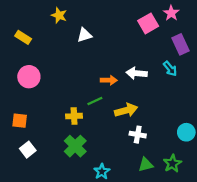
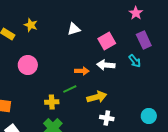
yellow star: (59, 15) -> (31, 25), moved
pink square: (148, 23) -> (107, 41), moved
white triangle: (84, 35) -> (74, 29), moved
pink circle: (29, 77) -> (28, 65), moved

